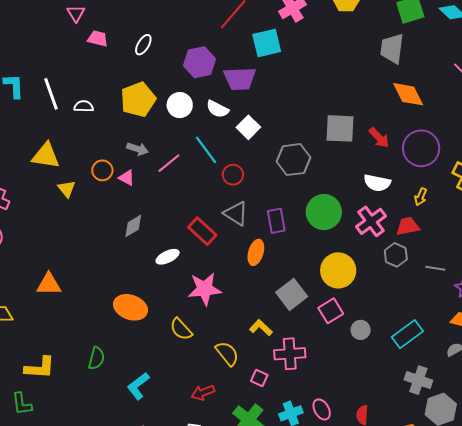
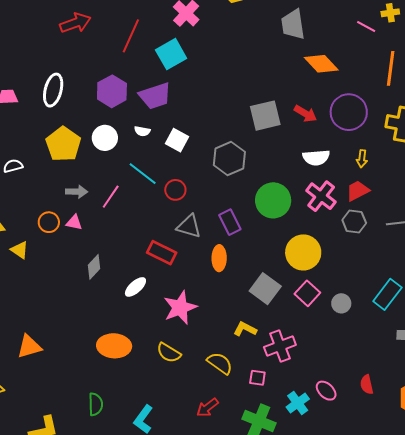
white ellipse: (143, 45) -> (53, 90), size x1.5
white semicircle: (217, 109) -> (142, 131), size x0.7

